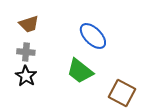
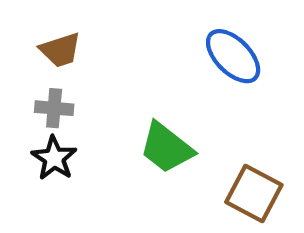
blue ellipse: (93, 36) -> (233, 56), moved

